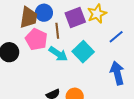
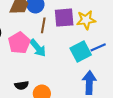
pink pentagon: (36, 39) -> (19, 43), moved
cyan square: (83, 52) -> (81, 52), moved

